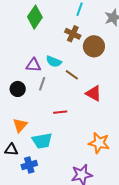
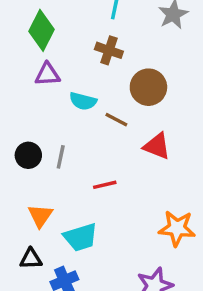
brown circle: (94, 46) -> (148, 87), moved
purple triangle: (33, 65) -> (47, 74), moved
gray line: (42, 84) -> (61, 157), moved

